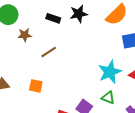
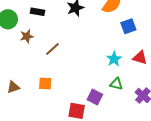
black rectangle: (53, 18) -> (38, 12), moved
cyan star: (110, 72) -> (114, 59), size x0.7

